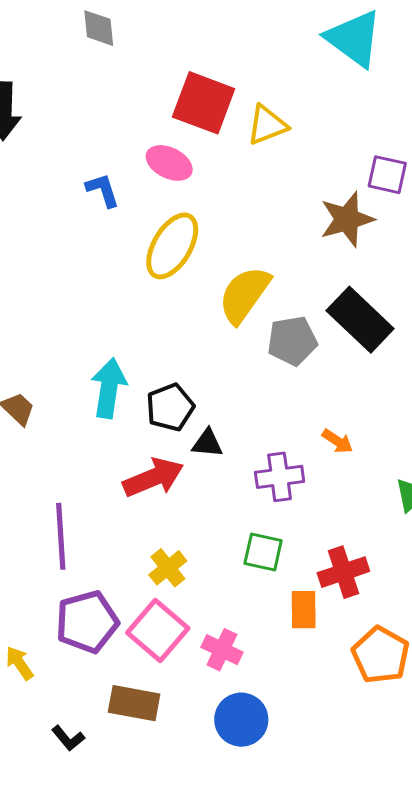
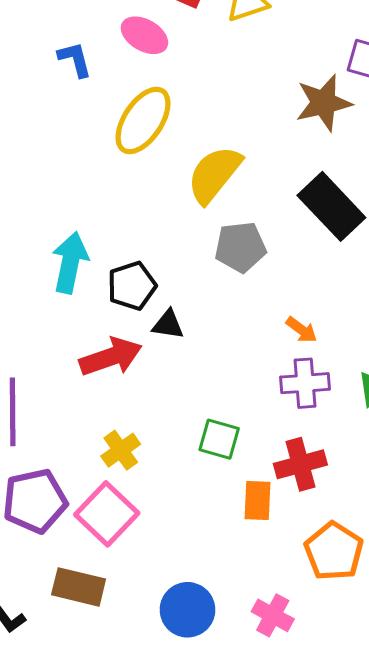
gray pentagon: (292, 341) -> (240, 247), moved
purple cross: (280, 477) -> (305, 383), moved
pink cross: (222, 650) -> (273, 615), moved

